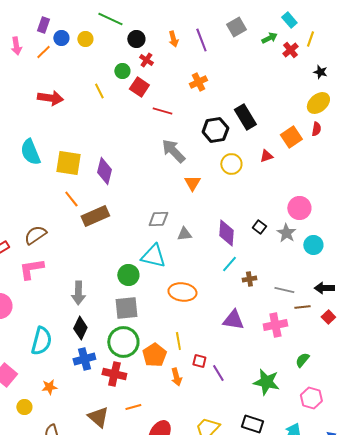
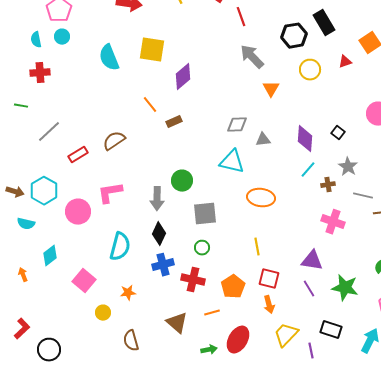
red line: (162, 111) -> (241, 17), turned 54
yellow square: (68, 163) -> (152, 50), moved
purple diamond: (104, 171) -> (183, 77), turned 36
brown rectangle: (95, 216) -> (174, 122), size x0.6
gray star: (286, 233) -> (348, 167), moved
pink L-shape: (31, 269) -> (110, 193), moved
green circle: (128, 275) -> (182, 181), moved
purple triangle: (233, 320) -> (312, 261), moved
pink cross: (275, 325) -> (333, 222), moved, turned 30
green circle: (123, 342) -> (202, 248), size x0.5
orange pentagon: (154, 355) -> (233, 287), moved
red square: (199, 361) -> (269, 279), moved, size x1.5
purple line: (218, 373) -> (309, 289), moved
orange arrow: (176, 377) -> (269, 305), moved

